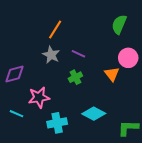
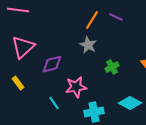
purple line: (78, 54) -> (116, 17), moved
cyan line: (17, 114) -> (54, 103), turned 32

